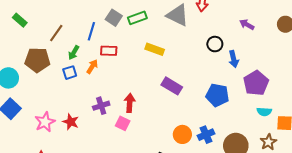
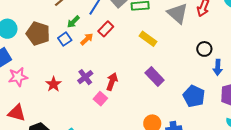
red rectangle: (109, 51) -> (106, 29), turned -63
brown pentagon: (37, 60) -> (38, 34), moved
blue square: (70, 73) -> (65, 39), turned -32
purple cross: (101, 106) -> (85, 77), turned -35
pink star: (45, 122) -> (18, 77), moved

